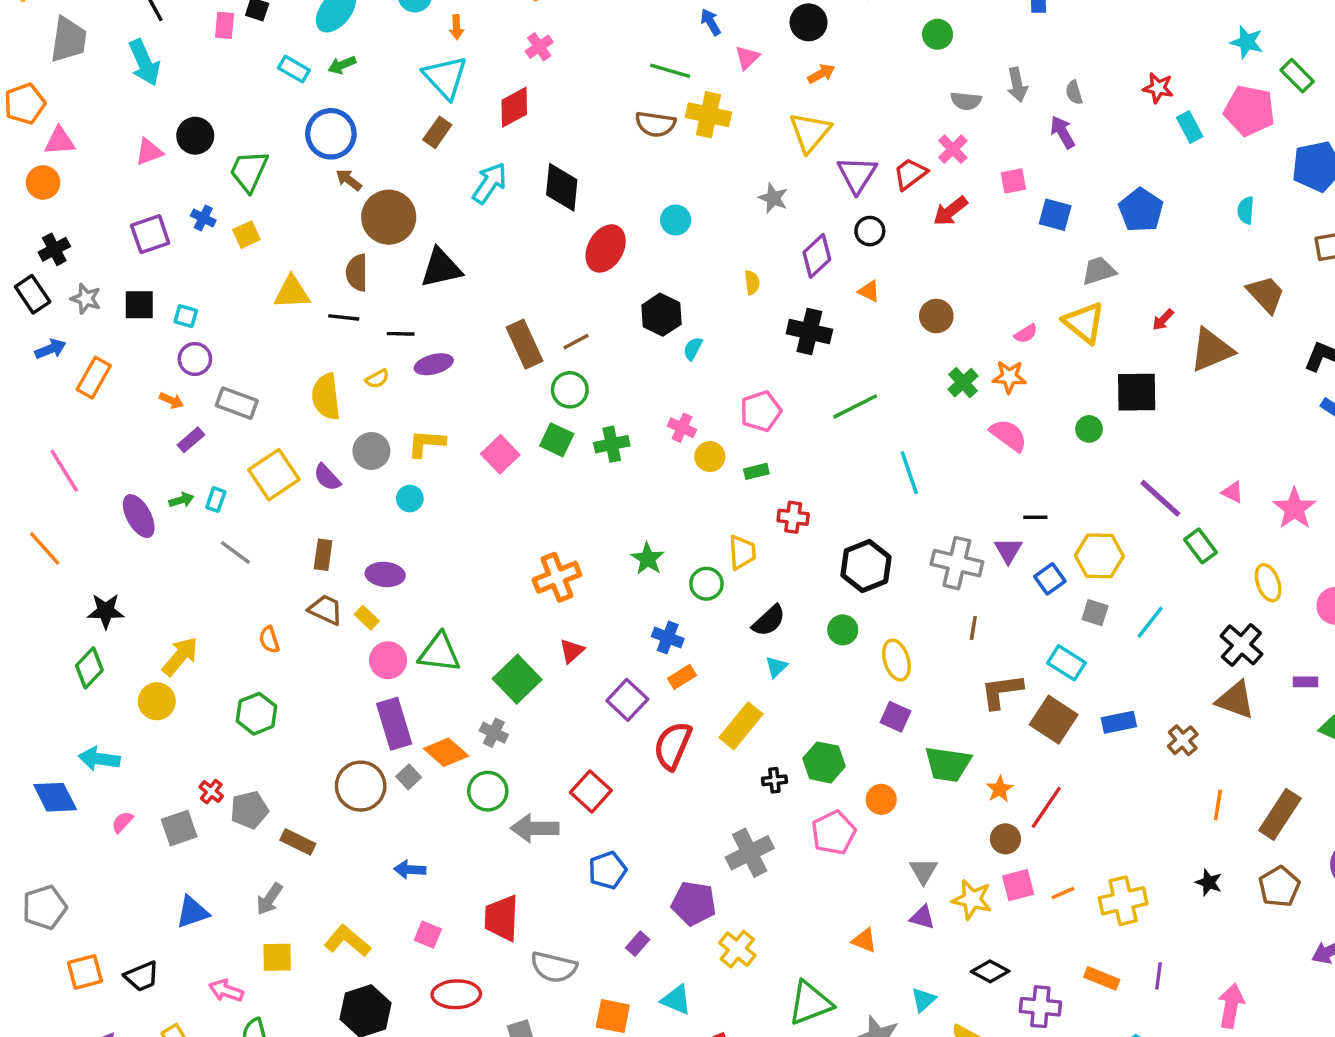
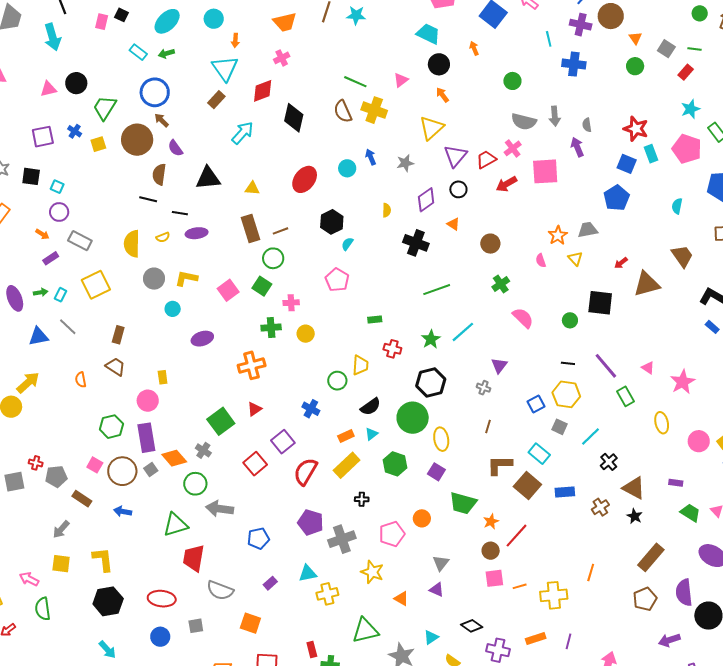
blue arrow: (711, 22) -> (371, 157), moved
cyan star: (1247, 42) -> (690, 109), turned 30
orange arrow: (821, 74) -> (442, 95), turned -105
red star: (1158, 88) -> (636, 129), size x1.4
gray semicircle: (966, 101) -> (524, 122), size x1.4
brown semicircle: (655, 124) -> (343, 111), turned 50
pink square: (1013, 181) -> (545, 171), size x1.8
black diamond: (562, 187) -> (294, 118), moved
gray star: (773, 198) -> (405, 163), turned 30
blue square: (1055, 215) -> (627, 164), moved
brown circle: (389, 217) -> (137, 140), moved
yellow triangle: (292, 292) -> (252, 188), moved, size x0.7
yellow triangle: (1084, 323) -> (575, 259), size x0.6
pink semicircle: (1026, 334) -> (541, 261), turned 96
orange star: (1009, 377) -> (558, 235), moved, turned 30
pink pentagon: (761, 411) -> (337, 280), moved, turned -30
pink cross: (682, 428) -> (291, 303), moved, turned -35
green cross: (612, 444) -> (271, 328), moved
yellow circle: (710, 457) -> (306, 334), moved
cyan line: (909, 473) -> (463, 332), turned 60
purple semicircle: (327, 477) -> (175, 148), moved
black line: (1035, 517) -> (568, 363), moved
purple triangle: (1008, 550) -> (499, 365), moved
green star: (648, 559) -> (431, 339), moved
gray cross: (957, 563) -> (484, 388), size x0.5
purple ellipse: (385, 574) -> (202, 339), moved, turned -30
yellow rectangle: (367, 618) -> (163, 377), moved, turned 32
green circle: (843, 630) -> (413, 418), size x1.8
black cross: (1241, 645) -> (609, 462), moved, size x0.7
green triangle: (439, 653) -> (175, 525), moved, turned -32
orange rectangle: (682, 677) -> (346, 436), moved
green hexagon: (257, 714) -> (111, 427), moved
green hexagon: (824, 762) -> (395, 464), moved
red square: (591, 791) -> (255, 464), moved
red cross: (211, 792) -> (36, 463), turned -32
orange line: (1218, 805) -> (591, 572), moved
blue arrow: (410, 870) -> (123, 511), moved
black star: (1209, 882) -> (635, 516), moved
yellow star: (972, 899) -> (372, 572), moved
purple pentagon: (694, 903) -> (311, 522), moved
blue triangle: (192, 912) -> (38, 336), moved
pink square: (428, 935) -> (95, 465), moved
yellow L-shape: (347, 941) -> (103, 559), turned 36
yellow cross: (737, 949) -> (327, 594), turned 30
orange rectangle: (1102, 978) -> (536, 638), turned -48
cyan triangle: (676, 1000) -> (308, 573), moved, turned -42

